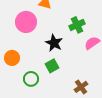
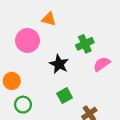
green square: (52, 66) -> (65, 96), moved
green circle: (31, 79) -> (23, 105), moved

